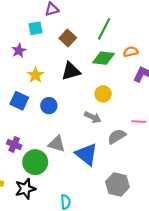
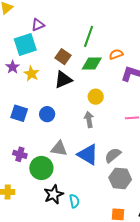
cyan square: (36, 28) -> (25, 44), size x1.6
brown square: (68, 38) -> (63, 57), moved
yellow star: (35, 75) -> (31, 74), moved
gray arrow: (93, 117) -> (89, 119), turned -119
gray semicircle: (117, 136) -> (113, 155), moved
black star: (25, 189) -> (54, 194), moved

